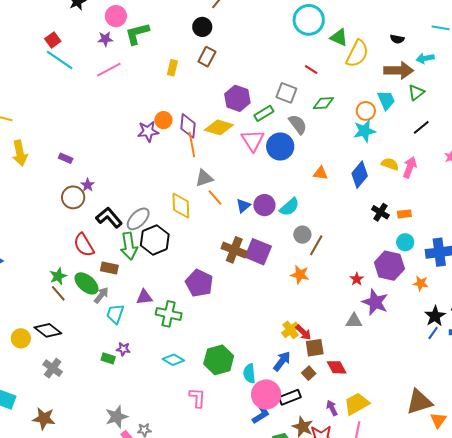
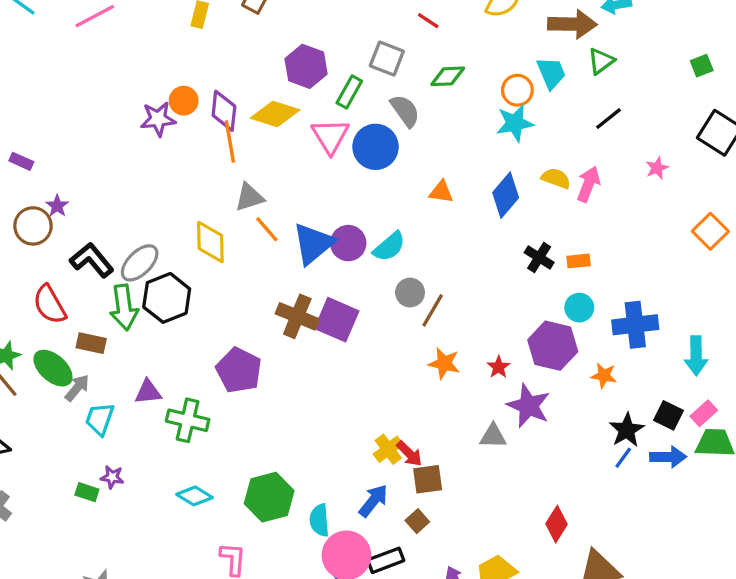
green rectangle: (264, 113) -> (349, 92), turned -30
blue triangle: (243, 206) -> (313, 244), size x1.8
orange star: (300, 275) -> (444, 363), moved
red diamond: (337, 367) -> (557, 524), moved, turned 60

